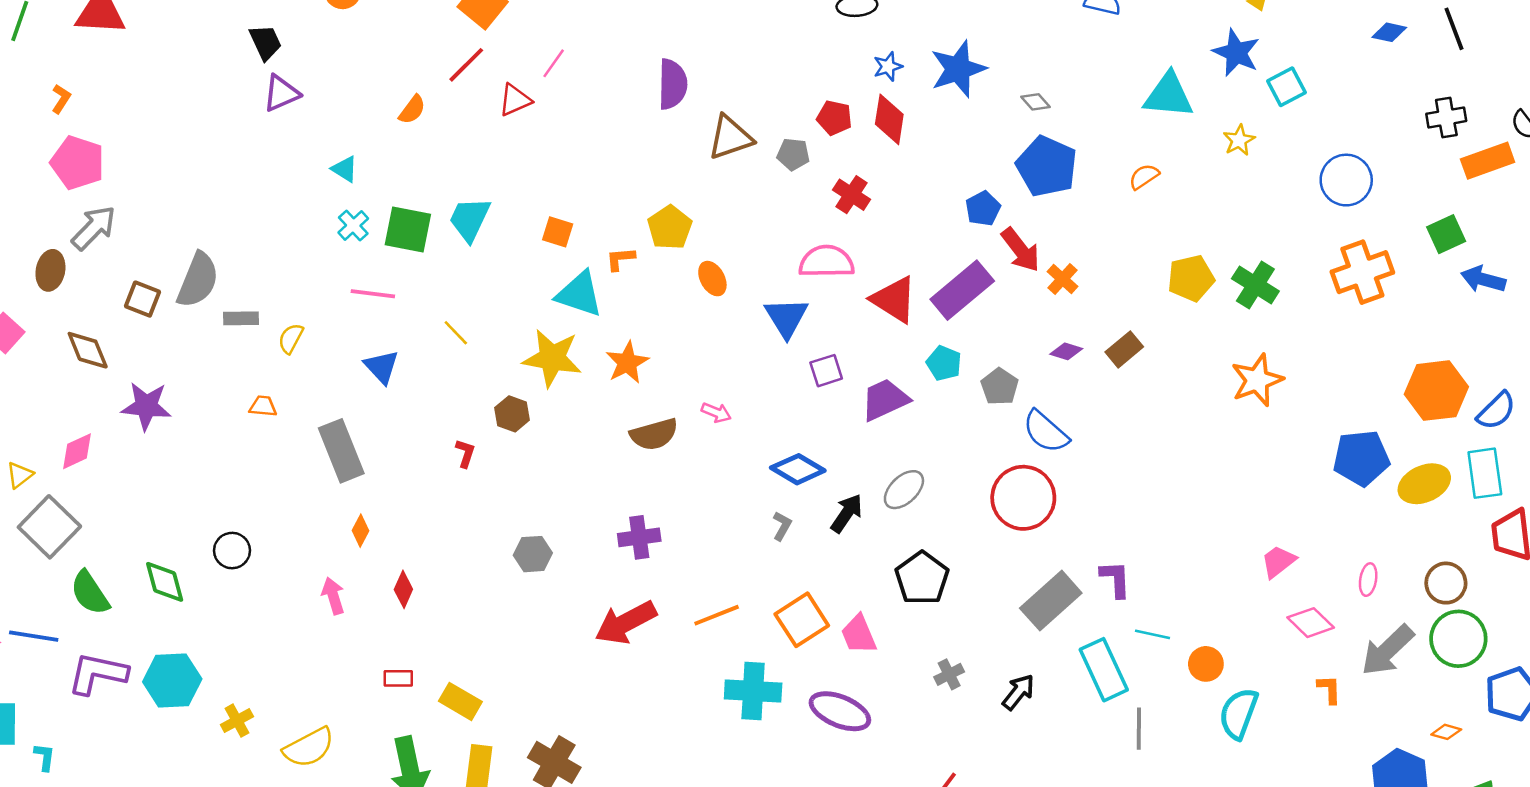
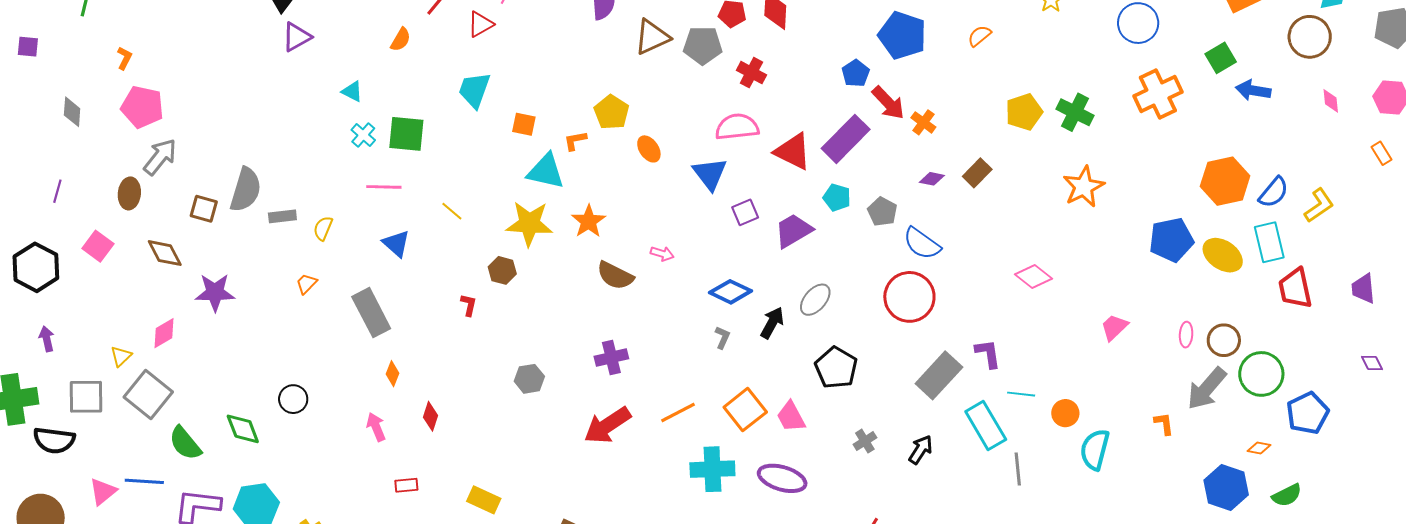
gray pentagon: (793, 154) -> (703, 45), size x1.5
cyan trapezoid: (470, 219) -> (474, 90), moved
orange trapezoid: (263, 406) -> (306, 284), turned -45
brown semicircle: (654, 434) -> (615, 276), turned 48
yellow ellipse: (1424, 484) -> (1223, 255), turned 63
brown circle: (1446, 583) -> (1224, 340), moved
pink diamond: (1311, 623) -> (1034, 277), moved
red rectangle: (398, 678) -> (406, 485), moved

